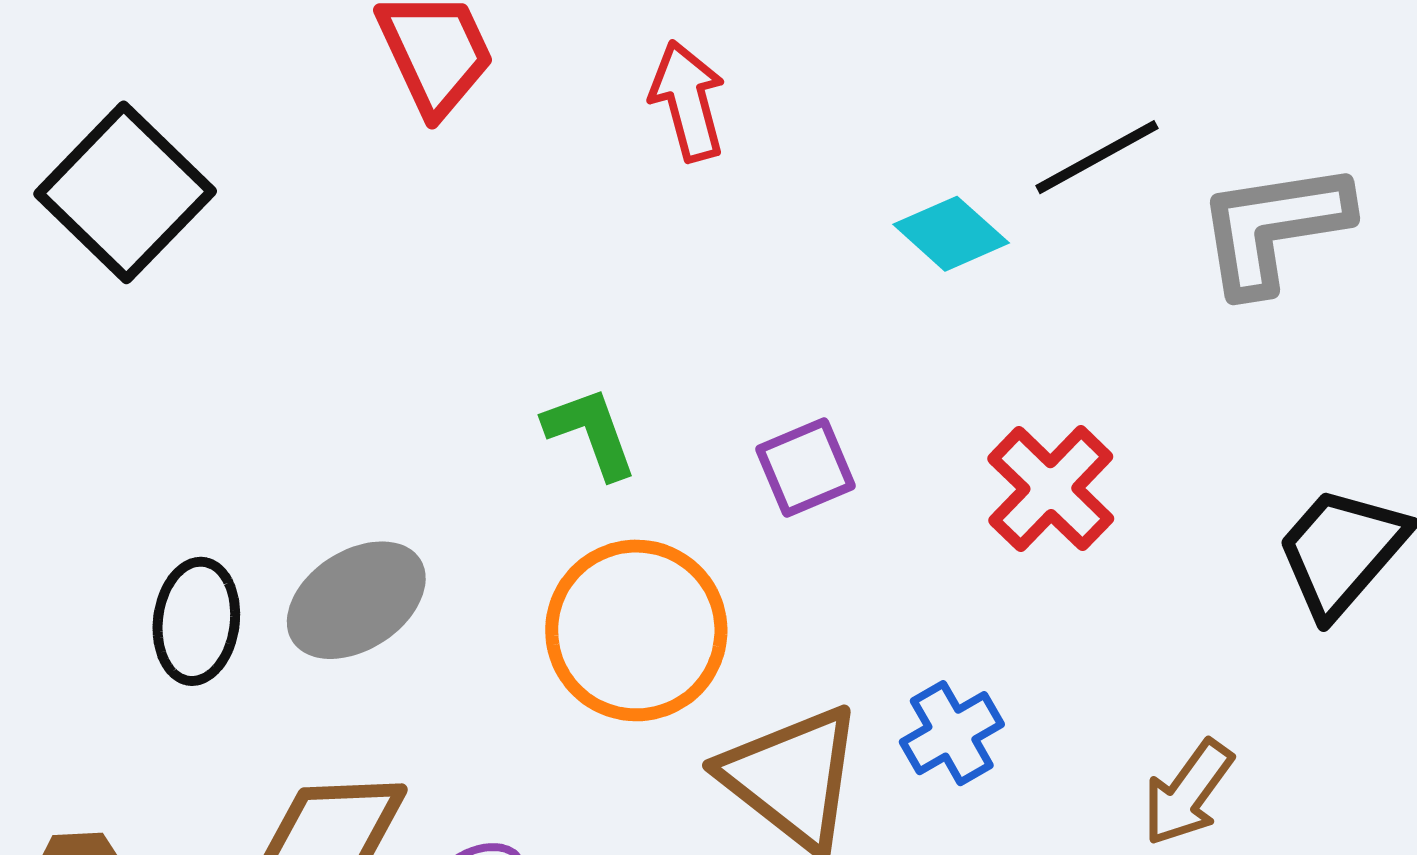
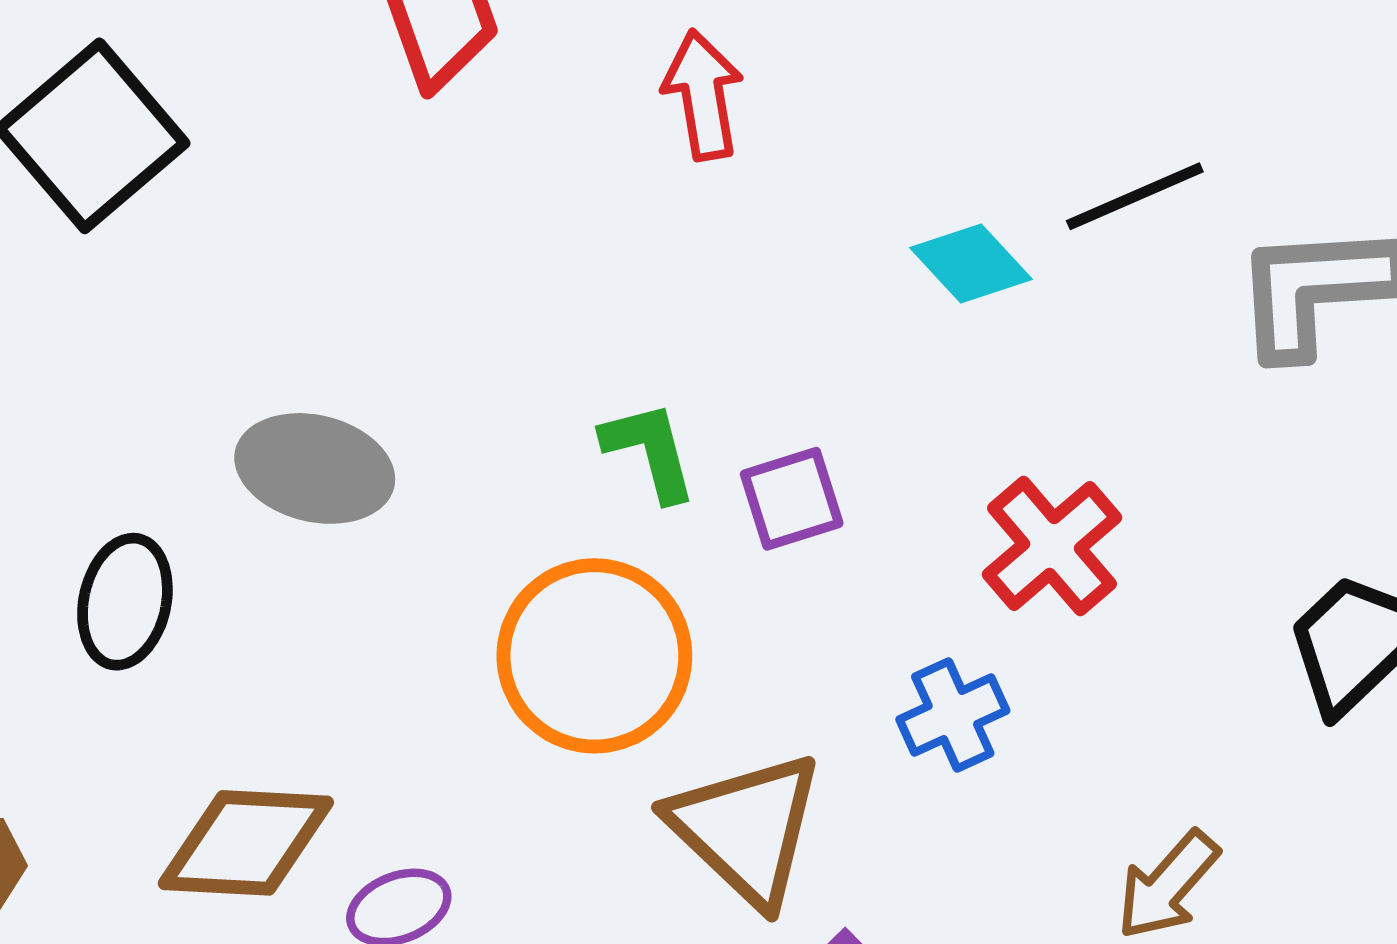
green L-shape: (591, 433) -> (650, 451), moved
gray ellipse: (356, 600) -> (315, 468), moved, turned 41
blue cross: (952, 733) -> (953, 715), moved

